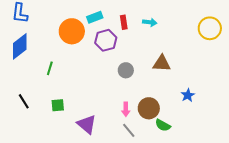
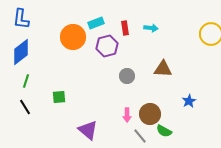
green line: (50, 68) -> (26, 81), moved
green square: (58, 105) -> (59, 97), moved
gray line: (129, 130) -> (140, 136), moved

